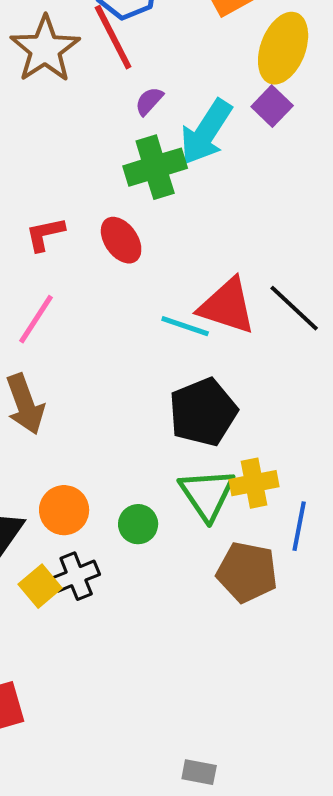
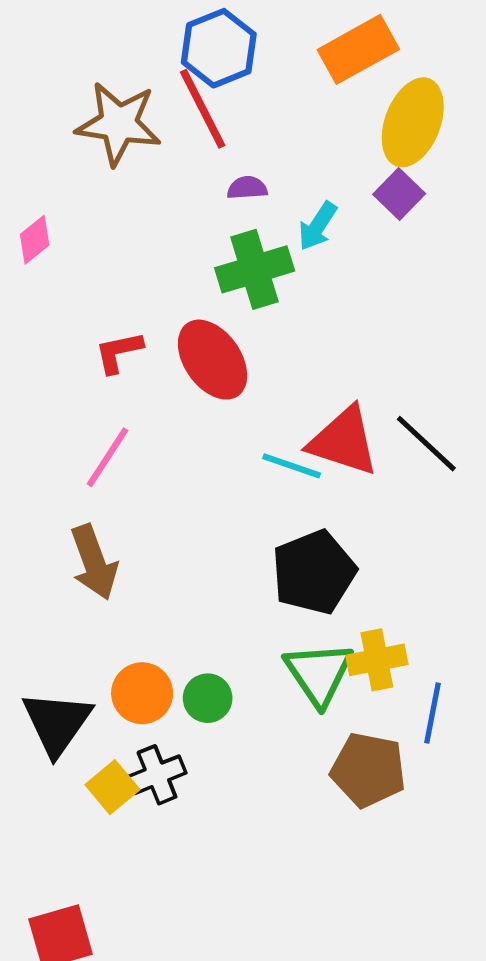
brown star: (45, 49) -> (119, 124), turned -30
purple semicircle: (149, 101) -> (247, 188), turned 44
cyan arrow: (206, 132) -> (318, 226), size x0.6
red ellipse: (121, 240) -> (213, 360), size x1.4
green circle: (138, 524) -> (208, 698), moved

